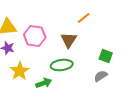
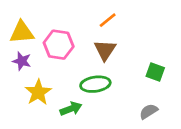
orange line: (84, 18) -> (108, 20), moved
gray semicircle: (101, 76) -> (149, 111), moved

